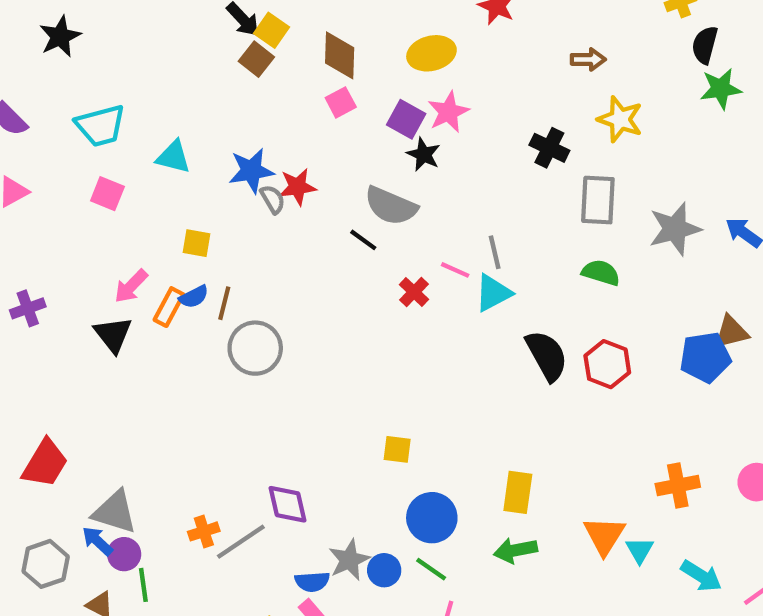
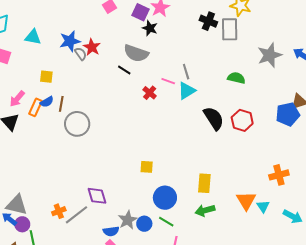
red star: (297, 187) -> (92, 47), turned -30
gray rectangle: (598, 200) -> (230, 29), moved

